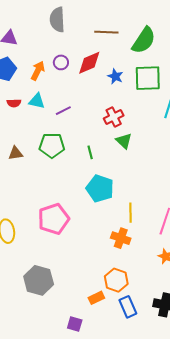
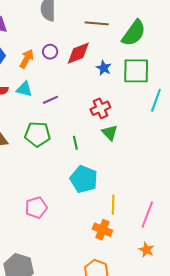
pink pentagon: (54, 219) -> (36, 208), size x0.7

